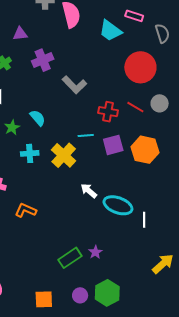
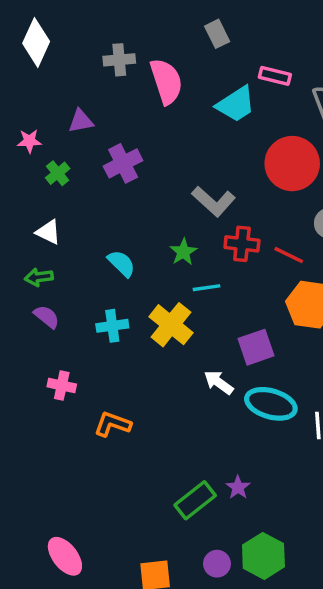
cyan trapezoid: (110, 31) -> (236, 104), turned -65
gray L-shape: (74, 85) -> (213, 201), moved
red line: (135, 107) -> (289, 255), moved
green star: (12, 127) -> (183, 252), moved
purple square: (113, 145) -> (256, 347), moved

